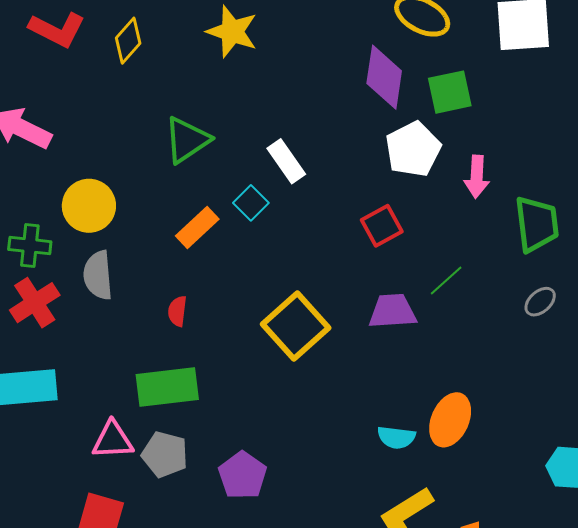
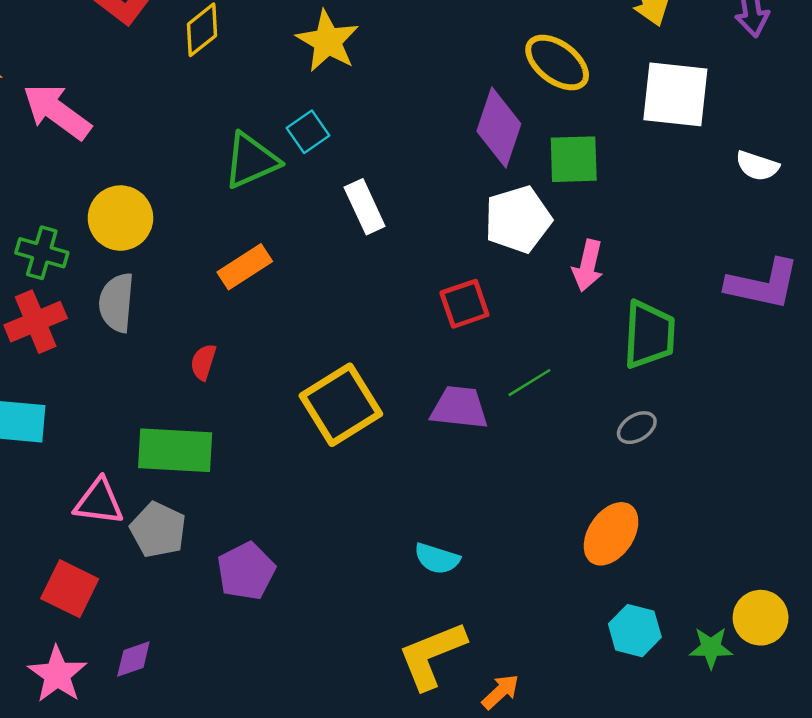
cyan square: (251, 203) -> (308, 132), moved
orange ellipse: (450, 420) -> (611, 534), moved

